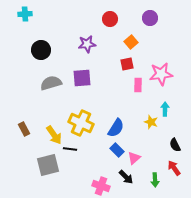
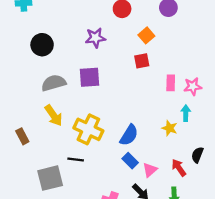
pink star: (161, 74) -> (193, 86), moved, size x0.7
pink rectangle: (138, 85) -> (171, 83), moved
yellow arrow: (54, 135) -> (54, 115), moved
black semicircle: (175, 145) -> (197, 155), turned 48
red arrow: (174, 168) -> (179, 168), moved

